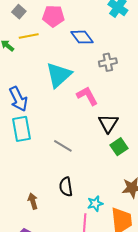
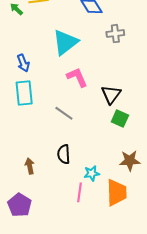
pink L-shape: (87, 96) -> (77, 77), moved
blue arrow: (18, 99) -> (23, 63), size x0.7
green square: (119, 147) -> (120, 119), turned -36

